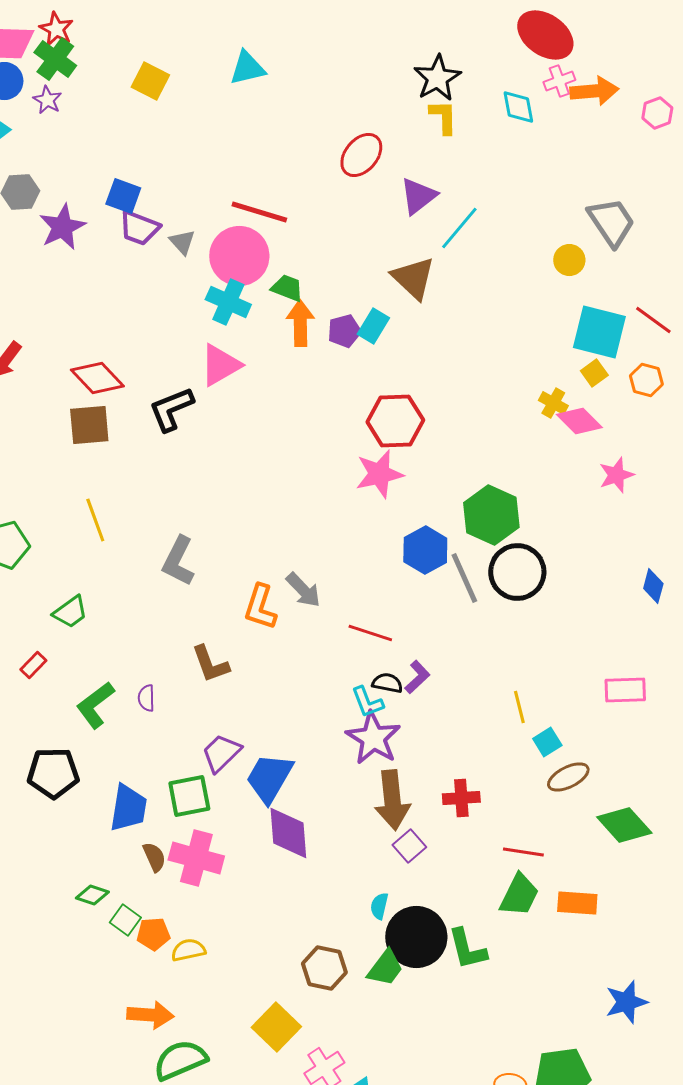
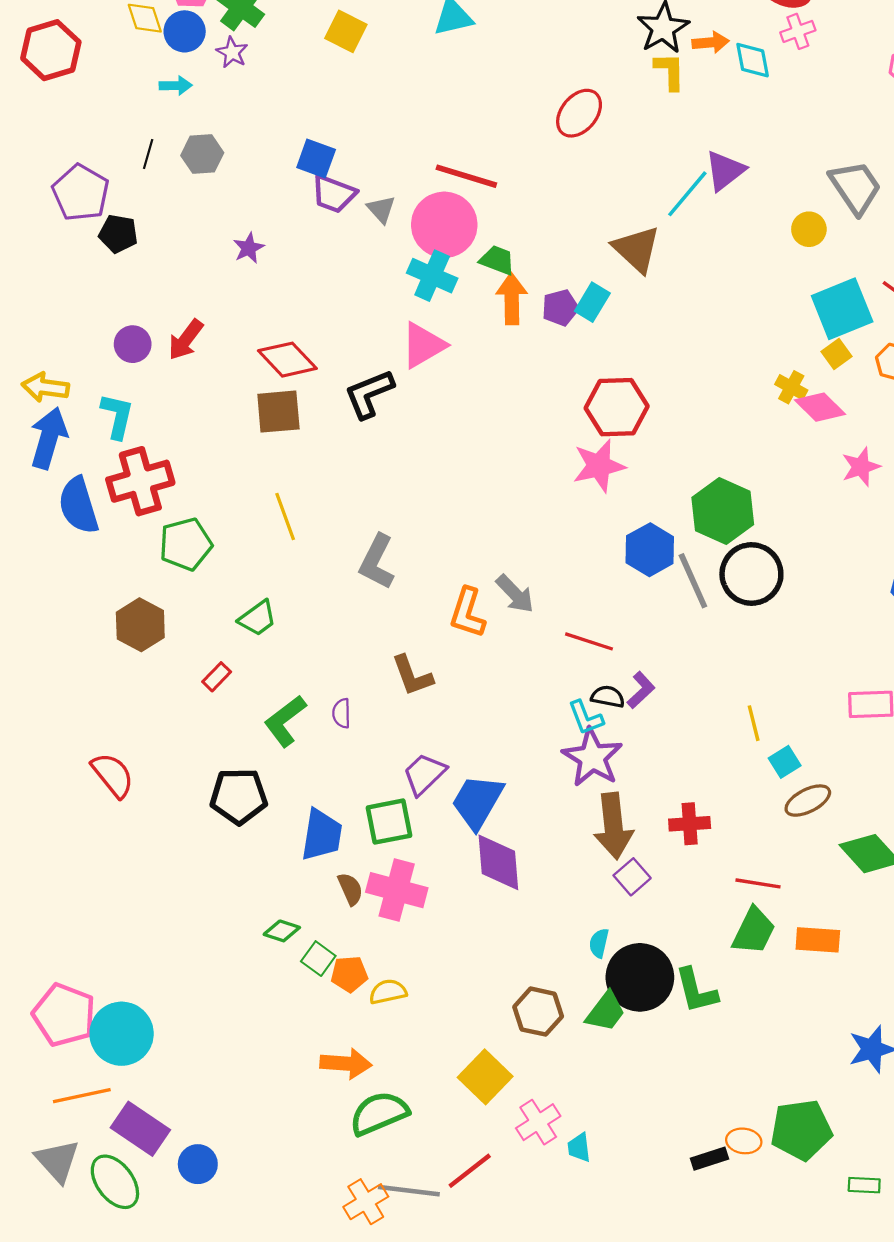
orange arrow: (594, 91) -> (711, 42), moved, size x0.7
purple triangle: (418, 196) -> (725, 171), moved
purple star: (62, 227) -> (249, 248), moved, size x0.6
cyan square: (599, 332) -> (842, 309), turned -36

